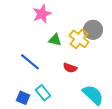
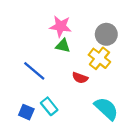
pink star: (42, 14) -> (61, 26), moved, turned 30
yellow cross: (79, 39) -> (99, 58), moved

